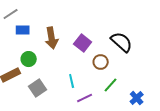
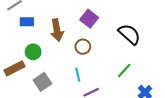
purple square: (83, 43) -> (89, 19), moved
brown circle: (101, 62) -> (83, 47), moved
green line: (111, 85) -> (124, 70), moved

